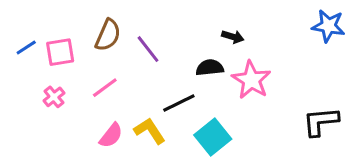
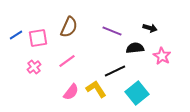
purple line: (148, 49) -> (112, 31), moved, turned -30
pink star: (251, 80) -> (162, 56), size x0.7

